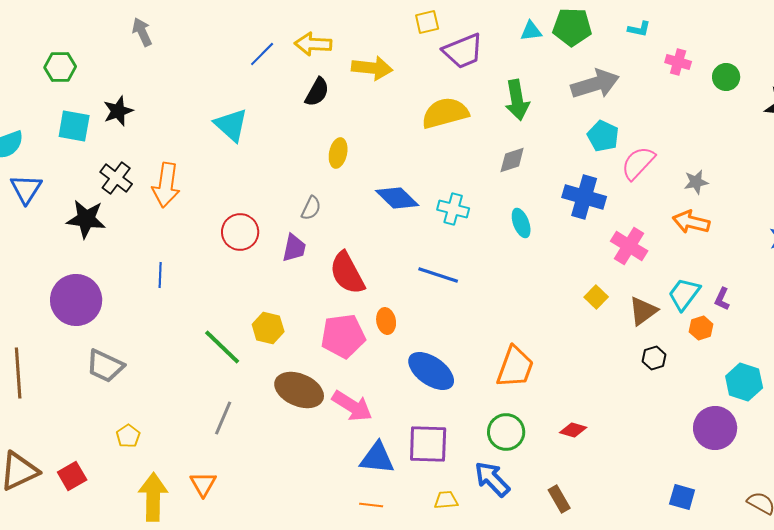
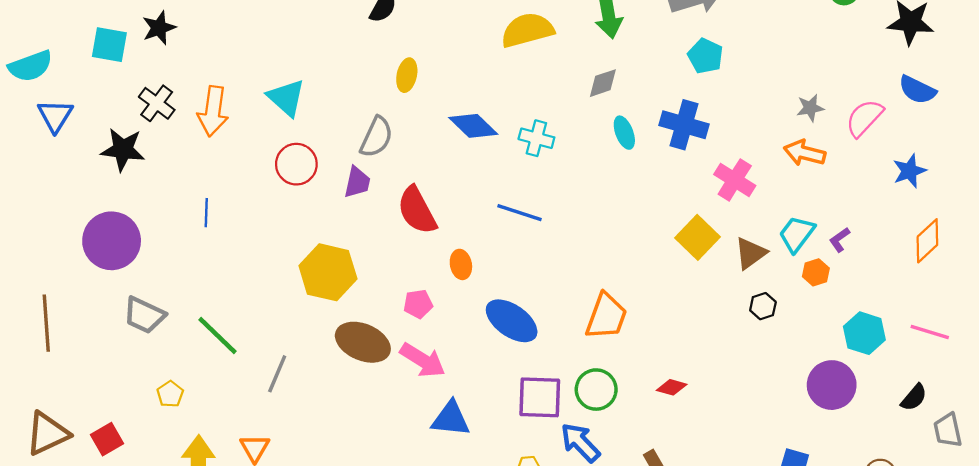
cyan triangle: (231, 125) -> (286, 98), moved
pink semicircle: (638, 163) -> (864, 118), moved
gray semicircle: (311, 208) -> (376, 137), size x1.5
cyan ellipse: (521, 223) -> (624, 133), moved
yellow square: (596, 297) -> (698, 237), size x1.6
purple L-shape: (722, 299) -> (840, 240), turned 30
yellow hexagon: (268, 328) -> (328, 272), size x1.6
pink pentagon: (343, 336) -> (418, 304), moved, size x0.6
green line: (222, 347) -> (217, 335), moved
purple square: (428, 444) -> (540, 397), moved

